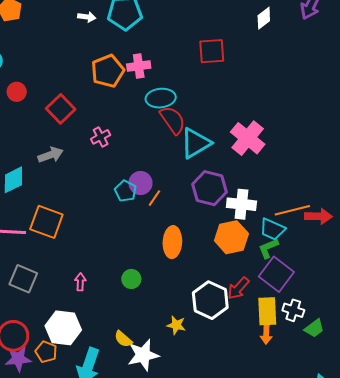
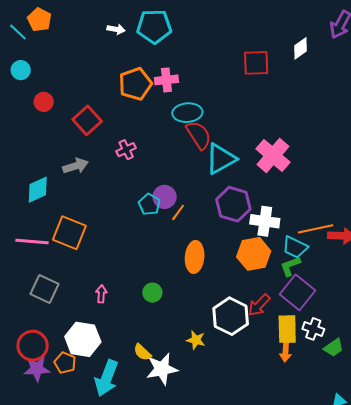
white diamond: (264, 18) -> (301, 48), moved
red square: (212, 51) -> (256, 63), moved

